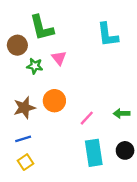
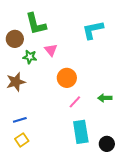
cyan L-shape: (108, 35) -> (93, 30), turned 85
orange circle: (54, 101) -> (67, 78), moved
brown star: (24, 108) -> (16, 82), moved
black circle: (125, 150) -> (107, 144), moved

